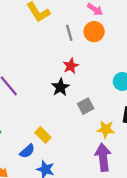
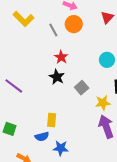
yellow rectangle: (43, 135) -> (52, 120), turned 64
blue semicircle: (27, 151) -> (42, 137), turned 40

